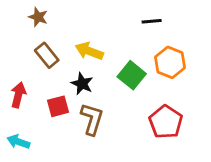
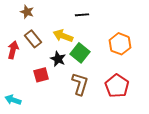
black line: (152, 21) -> (82, 15), moved
green square: (132, 75) -> (80, 53), moved
red arrow: (18, 95) -> (13, 50), moved
brown L-shape: (92, 119) -> (80, 84), moved

